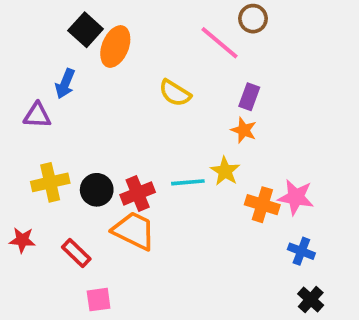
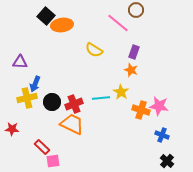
orange ellipse: (115, 46) -> (62, 25), turned 60
blue arrow: (65, 84) -> (35, 84), moved
red rectangle: (76, 253) -> (42, 147), moved

